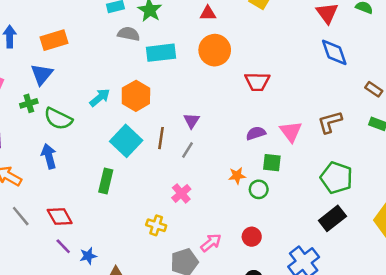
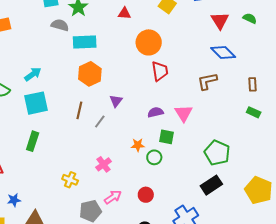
orange circle: (215, 50) -> (149, 42), moved
blue diamond: (334, 52) -> (223, 53), turned -30
red trapezoid: (257, 82) -> (160, 71), turned -105
brown rectangle: (374, 89) -> (252, 84), turned 48
orange hexagon: (136, 96) -> (90, 74), moved
purple triangle: (192, 121) -> (116, 101), moved
brown L-shape: (330, 122) -> (207, 81), moved
cyan square: (126, 141) -> (36, 103), moved, turned 30
pink cross: (181, 193) -> (104, 164), moved

